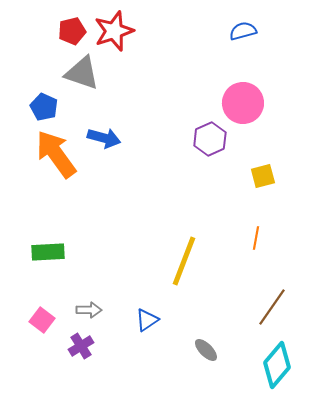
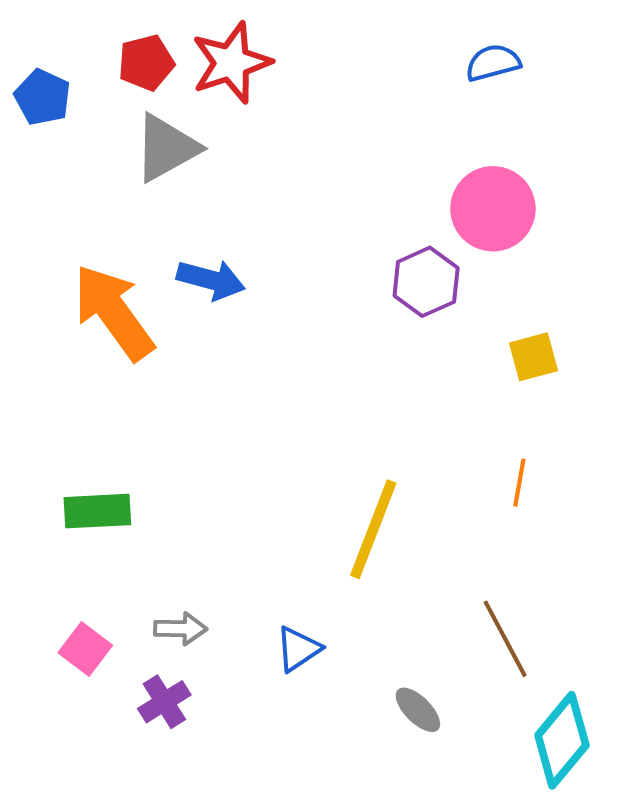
gray triangle: (82, 73) -> (166, 148), turned -48
blue pentagon: (44, 107) -> (43, 97), moved
brown line: (272, 307) -> (505, 639), moved, turned -63

